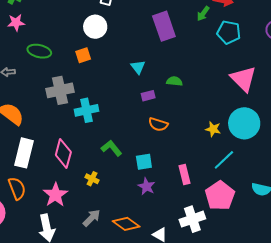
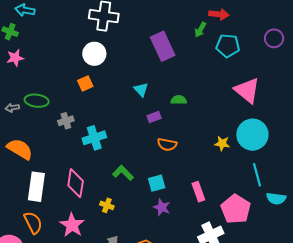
green ellipse: (39, 51) -> (37, 101), moved
gray cross: (60, 90) -> (66, 121), size x0.6
cyan line: (224, 160) -> (257, 175), moved, turned -55

